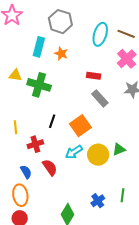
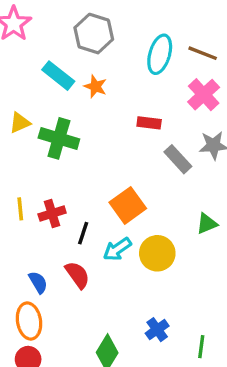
cyan rectangle: (39, 47) -> (58, 76), turned -66
yellow triangle: (15, 75) -> (20, 123), turned -32
gray rectangle: (100, 98) -> (178, 159), moved
black line: (52, 121) -> (83, 233), moved
red cross: (35, 144) -> (52, 214), moved
green triangle: (119, 149) -> (207, 224), moved
green line: (122, 195) -> (201, 347), moved

